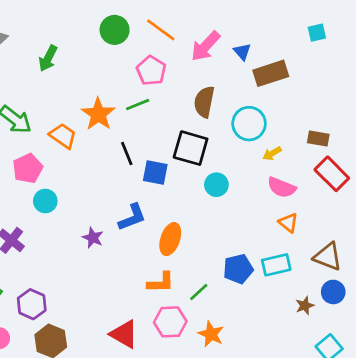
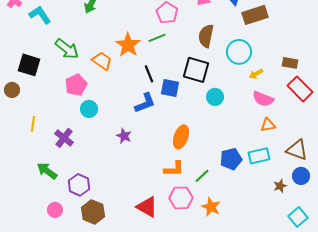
blue L-shape: (132, 217) -> (145, 103), moved
orange triangle: (288, 223) -> (268, 125), turned -49

